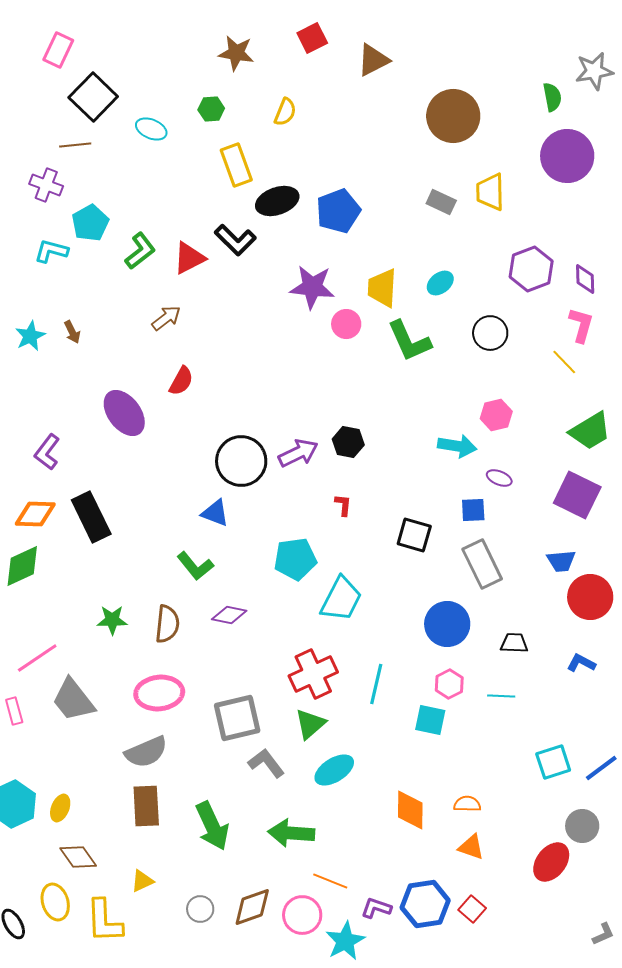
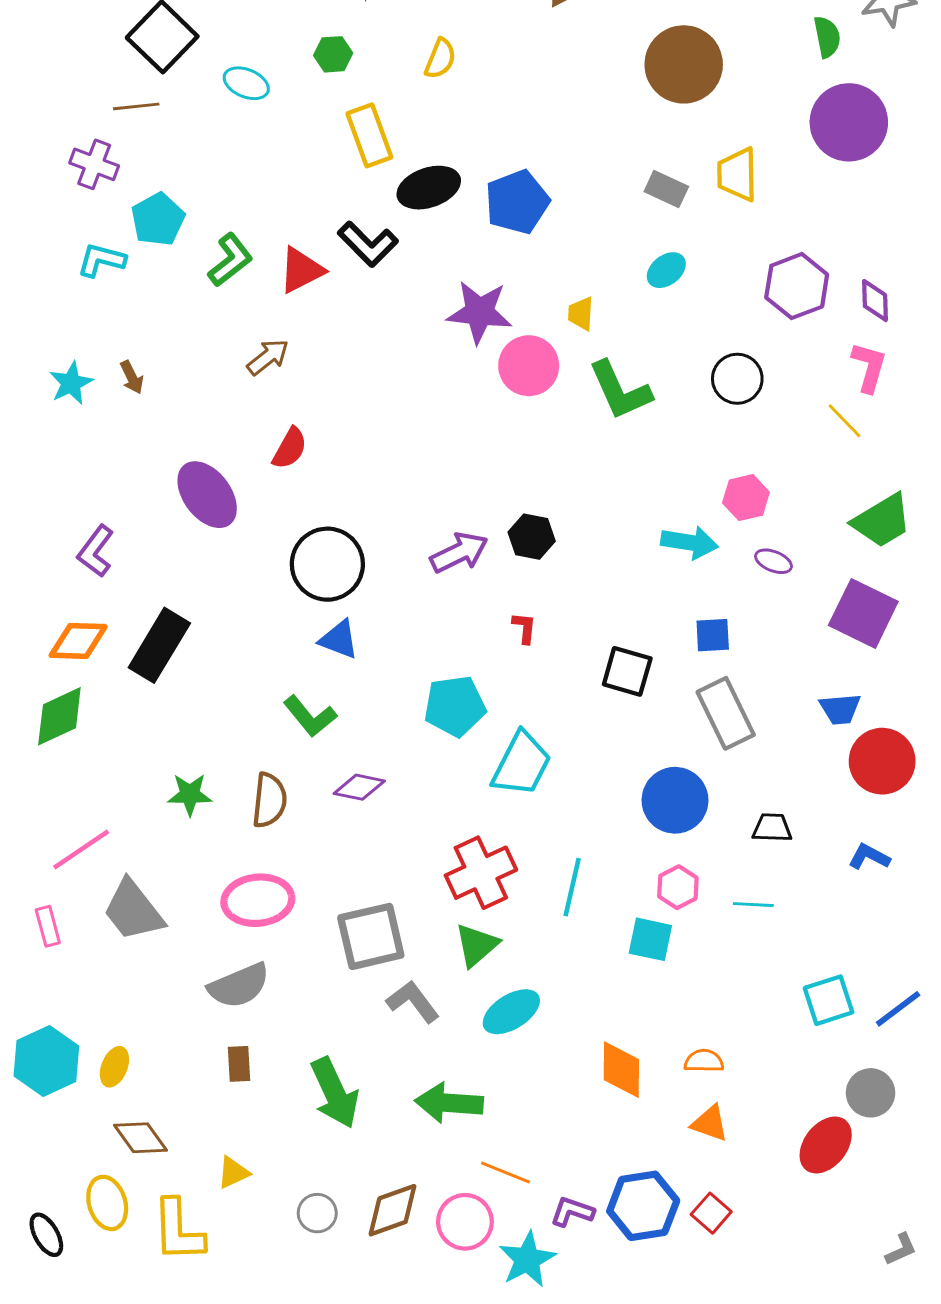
cyan ellipse: (440, 283) -> (666, 270), moved
yellow trapezoid: (382, 288) -> (581, 314), size x0.6
pink circle: (346, 324) -> (529, 366), size x1.4
black circle: (241, 461) -> (327, 564), moved
purple ellipse: (499, 478) -> (773, 561), moved
black rectangle: (91, 517) -> (159, 645), turned 57
brown rectangle: (146, 806) -> (239, 1064), size x0.6

